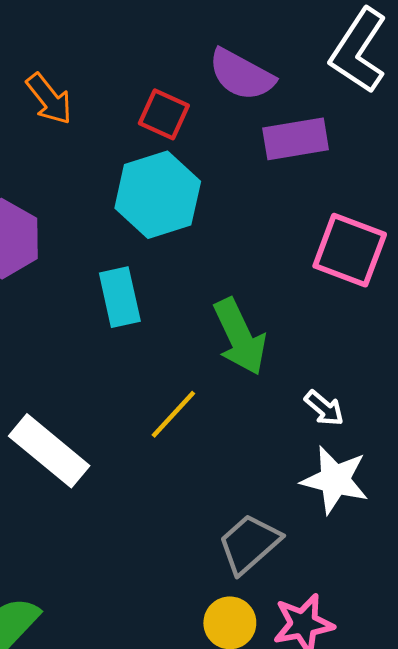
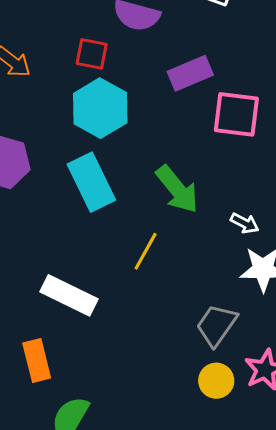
purple rectangle: (296, 139) -> (190, 73), moved
cyan rectangle: (120, 297) -> (91, 182), size x1.4

